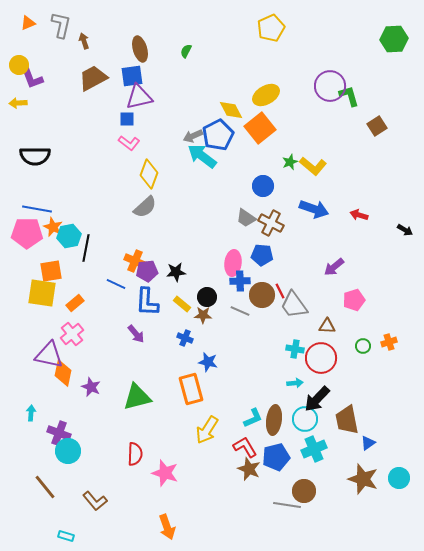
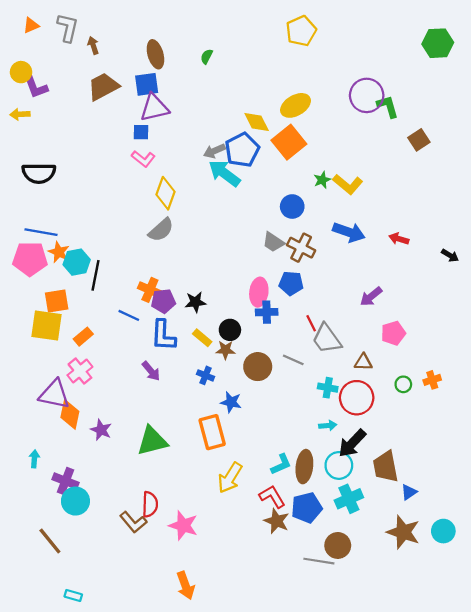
brown circle: (262, 295) -> (258, 367), moved
gray line: (240, 311) -> (293, 360), moved
brown L-shape: (95, 501) -> (133, 522), moved

